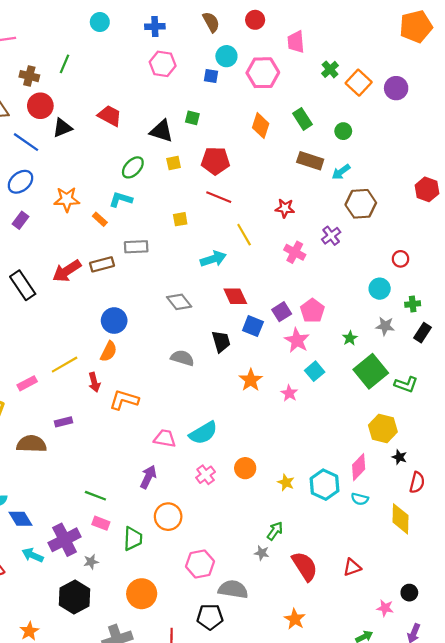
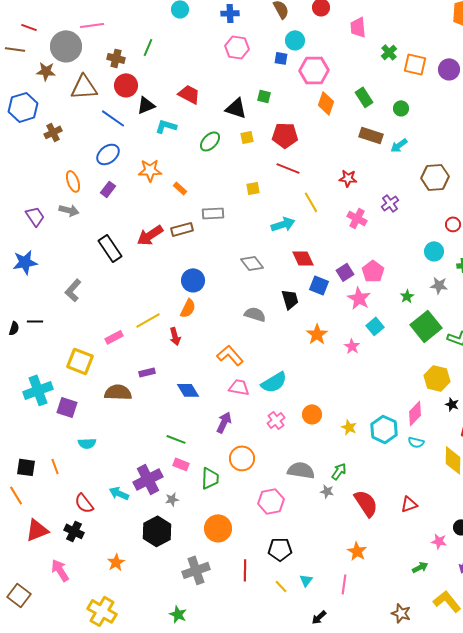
pink hexagon: (263, 73) -> (314, 70), moved
orange square: (359, 83) -> (415, 64), turned -30
cyan L-shape: (121, 199) -> (166, 126), moved
brown hexagon: (361, 204) -> (435, 177), moved
orange L-shape: (124, 400) -> (230, 355), moved, turned 32
blue diamond: (20, 519) -> (188, 390), moved
gray semicircle: (233, 589) -> (301, 470), moved

